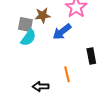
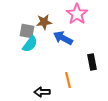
blue arrow: (62, 32) -> (63, 38), turned 66

